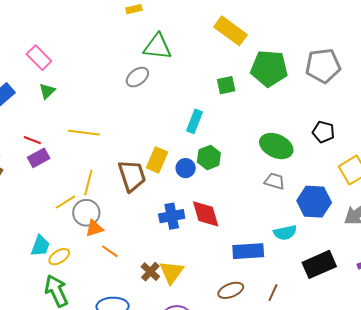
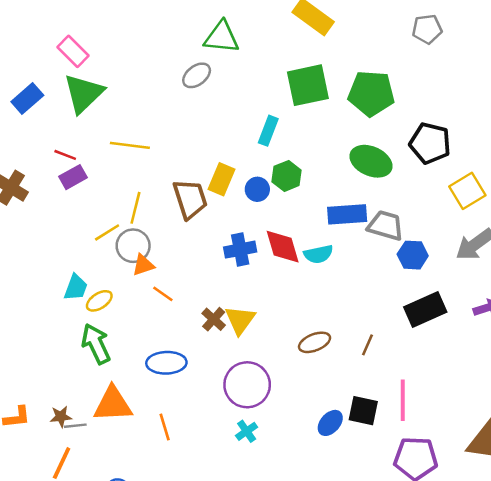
gray pentagon: (323, 66) -> (427, 29), moved, size x0.7
green pentagon: (269, 68) -> (371, 93), moved
green square: (226, 85) -> (308, 85), size x1.8
green triangle: (47, 91) -> (83, 93), size x2.0
black pentagon: (323, 132) -> (430, 143), size x1.5
gray trapezoid: (275, 181) -> (386, 226), moved, size x1.4
blue hexagon: (314, 202) -> (413, 255), moved, size x0.7
cyan semicircle: (285, 233) -> (318, 254), moved
blue rectangle: (248, 251) -> (347, 214), moved

